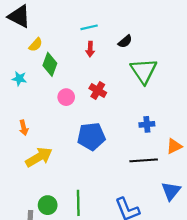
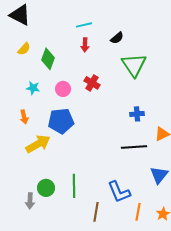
yellow semicircle: (36, 45) -> (24, 49), moved
cyan star: (19, 79) -> (33, 88), moved
blue pentagon: (91, 136) -> (61, 121), moved

